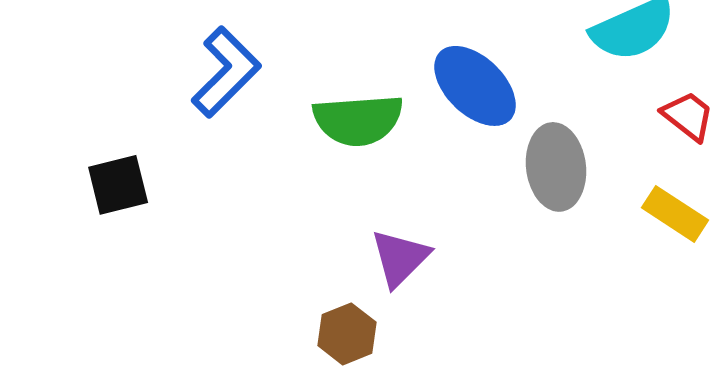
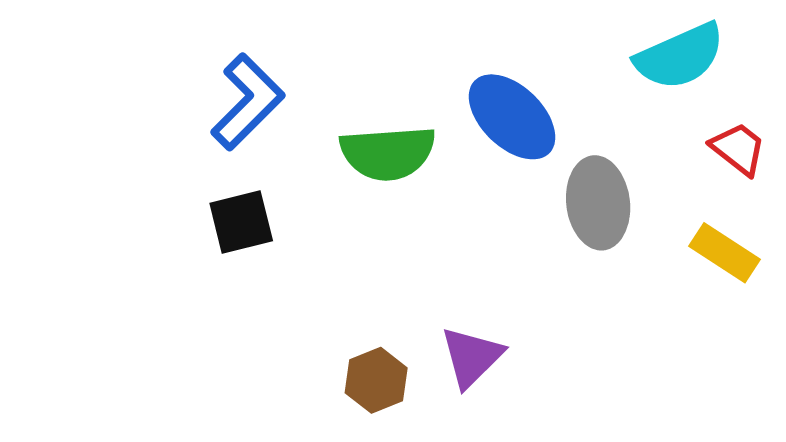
black square: (118, 185) -> (241, 222), moved
purple triangle: (400, 258) -> (472, 357), moved

